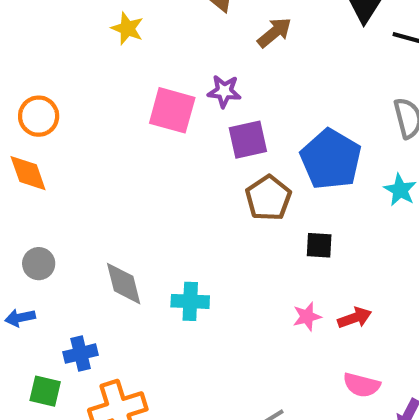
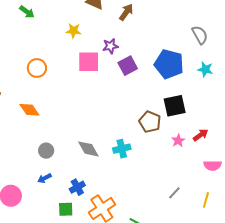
yellow star: (127, 28) -> (74, 31), moved
orange circle: (39, 116) -> (37, 68), moved
brown pentagon: (268, 198) -> (150, 122), moved
black square: (319, 245) -> (175, 106), size x1.6

